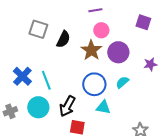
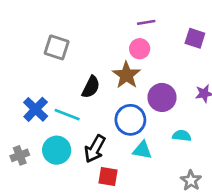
purple line: (95, 10) -> (146, 22), moved
black semicircle: (63, 39) -> (91, 87), moved
purple circle: (118, 52) -> (162, 97), moved
cyan line: (46, 80) -> (67, 115), turned -48
cyan semicircle: (122, 82) -> (182, 136), moved, turned 48

